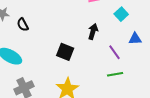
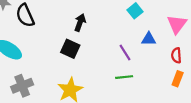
black semicircle: (23, 25) -> (25, 15), size x1.5
black arrow: (93, 32) -> (80, 23), moved

